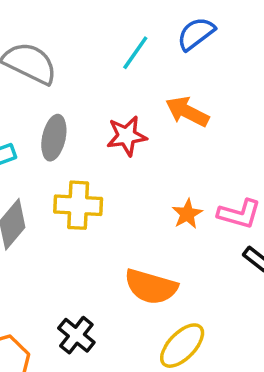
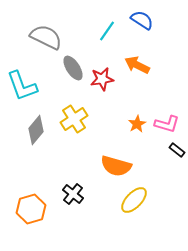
blue semicircle: (196, 34) -> (142, 20), turned 70
gray ellipse: (54, 138) -> (73, 68), moved, turned -45
yellow cross: (78, 205) -> (74, 119), turned -36

